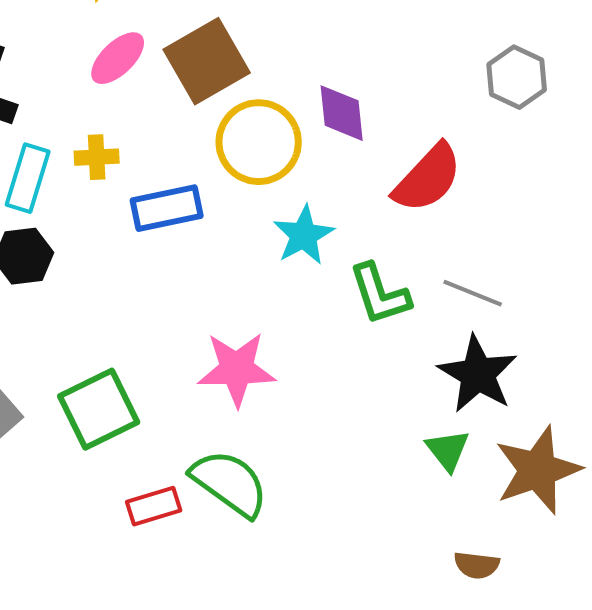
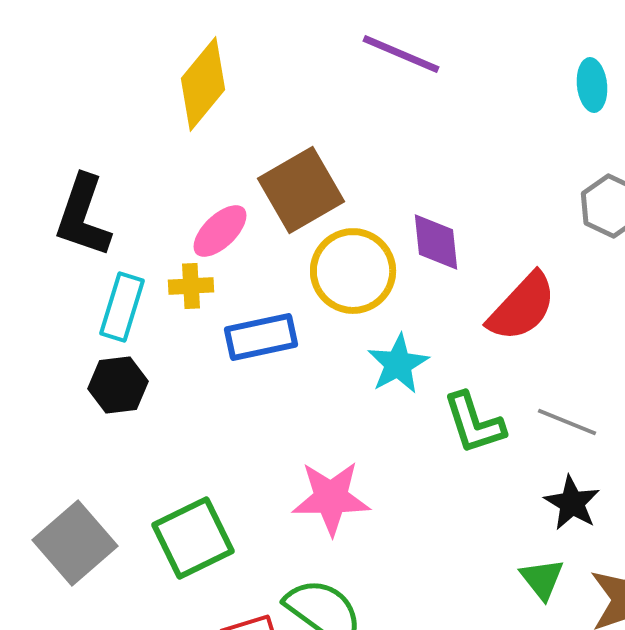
pink ellipse: (118, 58) -> (220, 231), moved
black star: (478, 374) -> (572, 503), size x0.7

